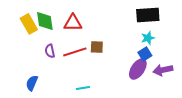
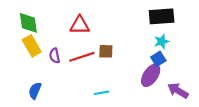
green diamond: (45, 21) -> (28, 23), moved
yellow rectangle: (29, 24) -> (32, 46), moved
purple arrow: (163, 70) -> (178, 91), moved, turned 42
cyan line: (83, 88) -> (102, 93), moved

